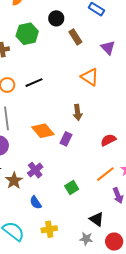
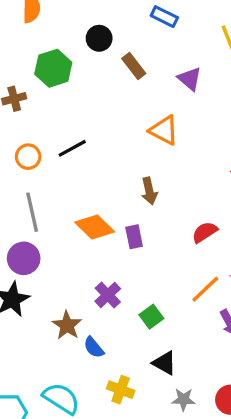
purple rectangle: (66, 139) -> (134, 237), turned -32
purple cross: (35, 170) -> (108, 295), moved
brown star: (14, 181) -> (67, 325), moved
black triangle: (97, 219) -> (164, 363), moved
yellow cross: (49, 229) -> (121, 390), turned 35

